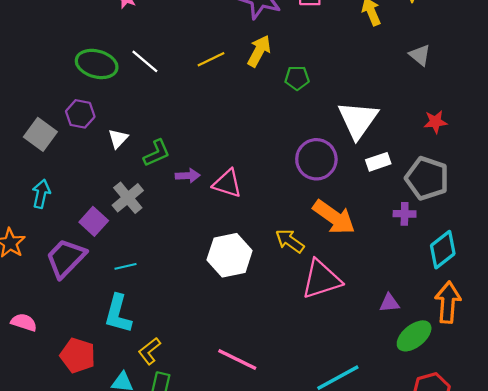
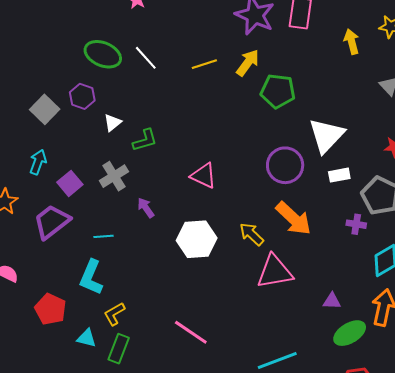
green pentagon: (297, 78) -> (278, 91), size x1.6
purple arrow: (188, 176) -> (146, 208), moved, turned -130
purple square: (94, 221) -> (70, 183), moved

